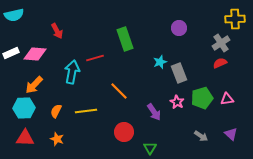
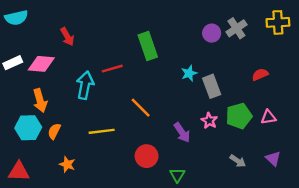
gray cross: (221, 43) -> (236, 28), moved
orange arrow: (34, 85) -> (40, 101), turned -60
orange semicircle: (56, 111) -> (54, 131), moved
red triangle: (25, 138) -> (19, 172), moved

